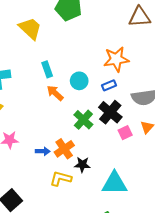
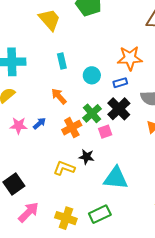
orange arrow: (55, 93) -> (59, 96), moved
pink square: (125, 133) -> (105, 132), moved
orange cross: (64, 149) -> (72, 128), moved
blue arrow: (43, 151) -> (39, 123), moved, turned -48

